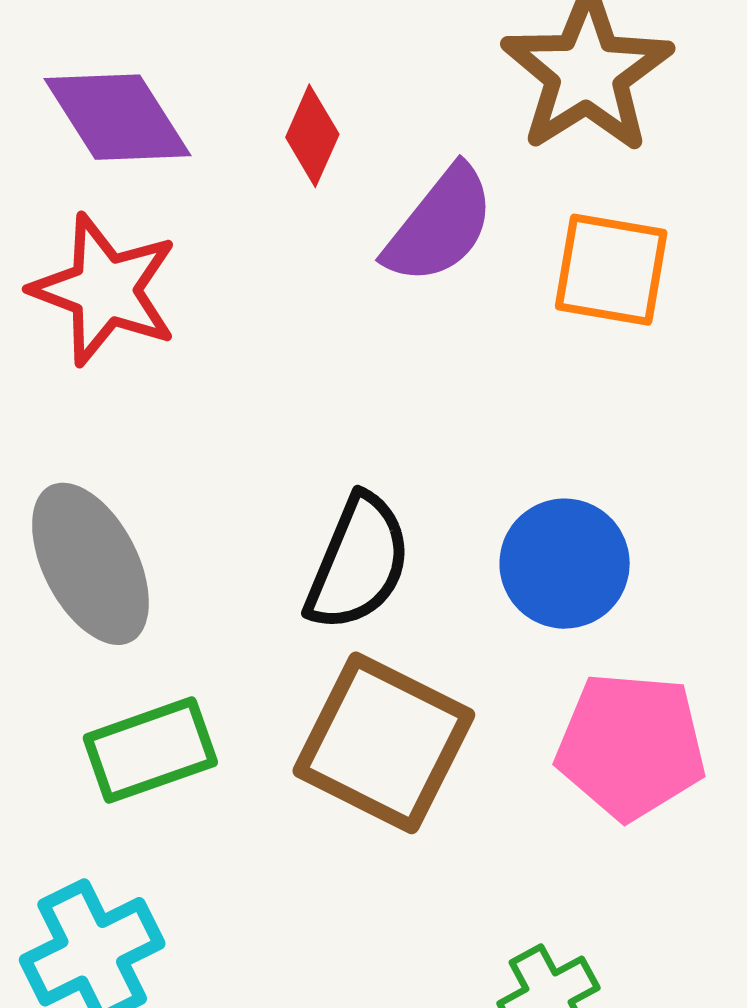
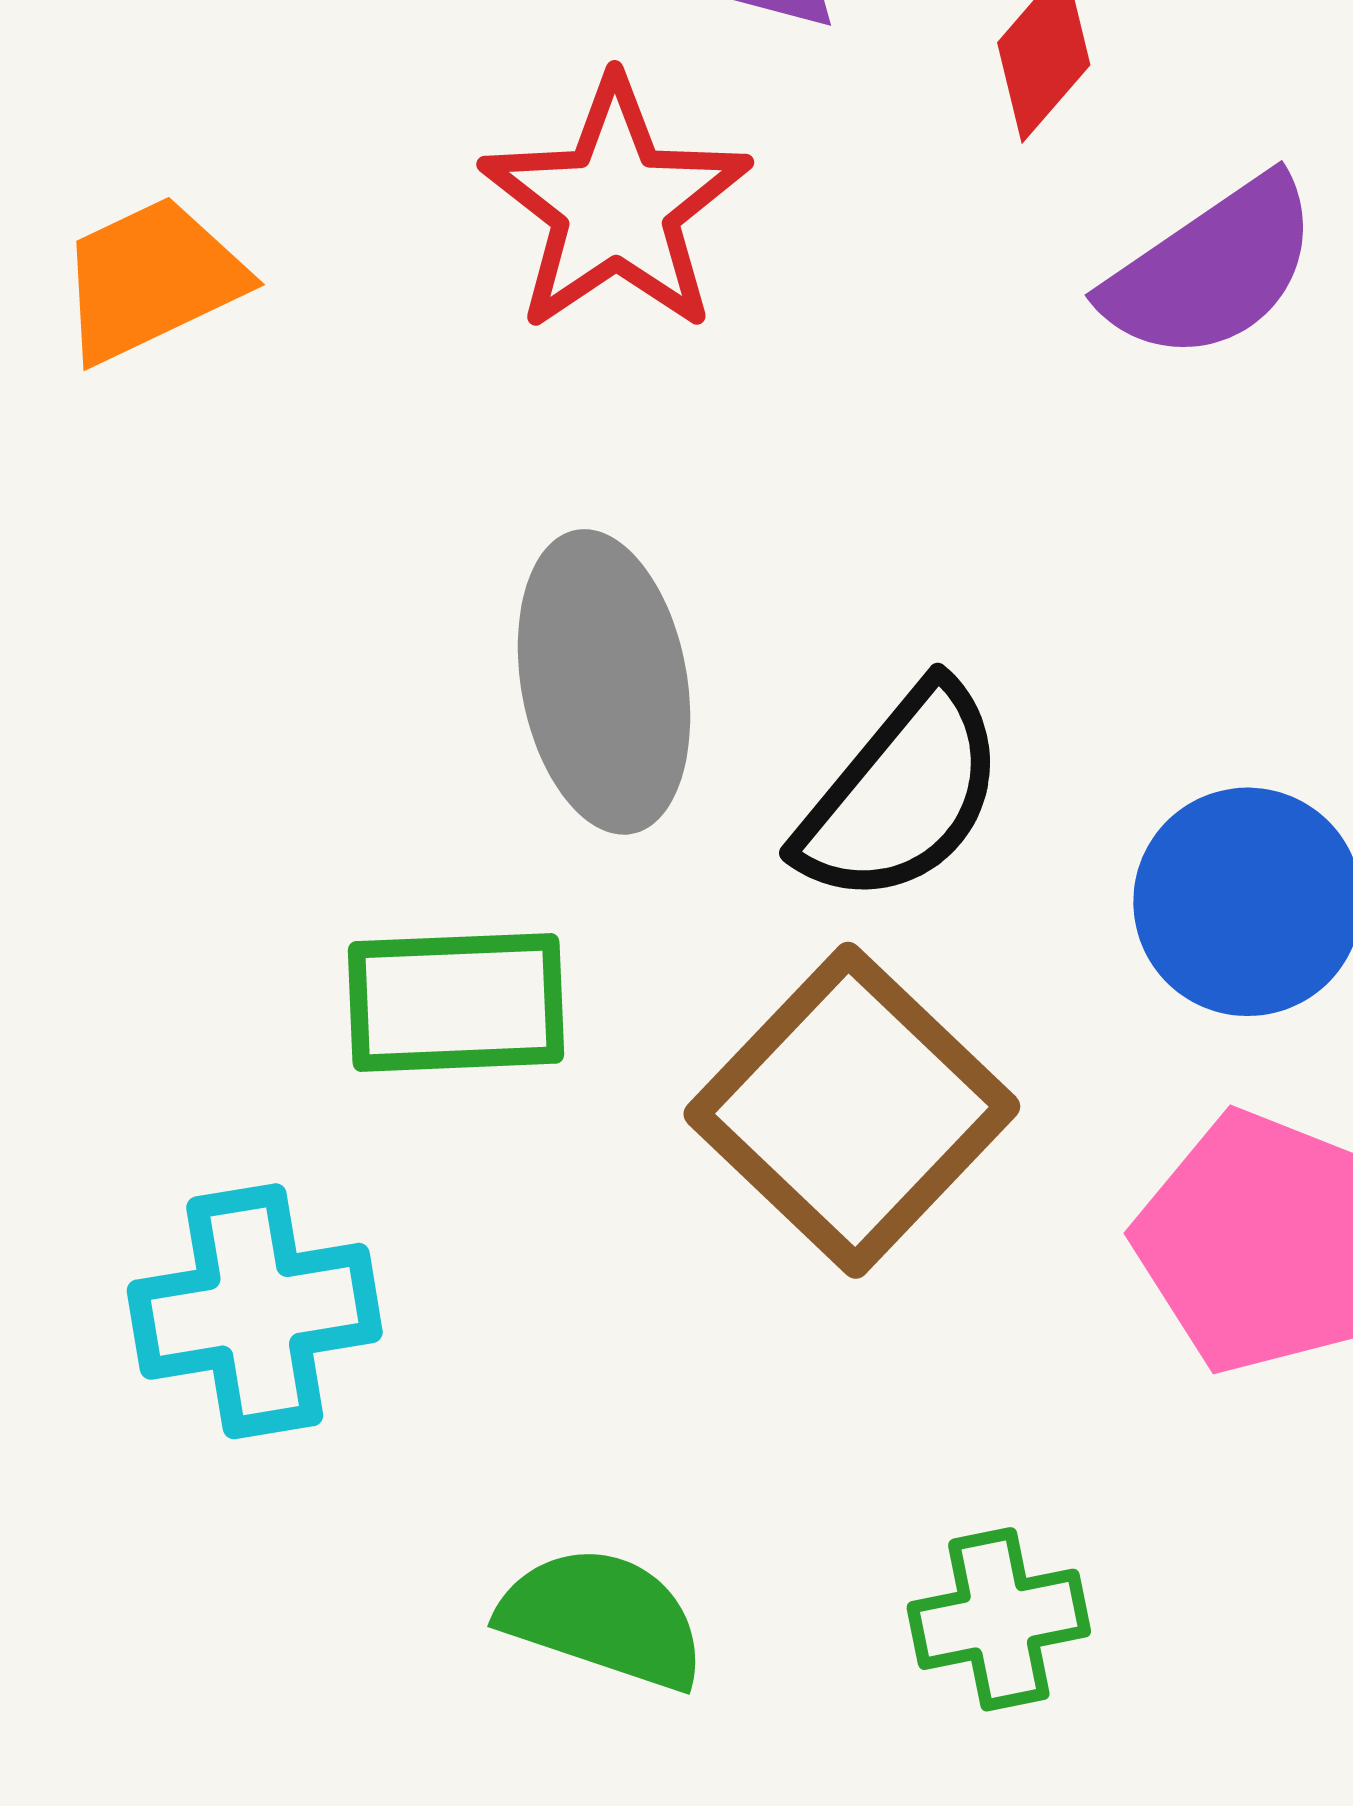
gray ellipse: (90, 564) -> (604, 682), moved

